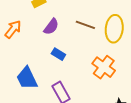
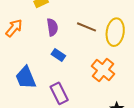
purple semicircle: (51, 27) -> (52, 27), turned -48

